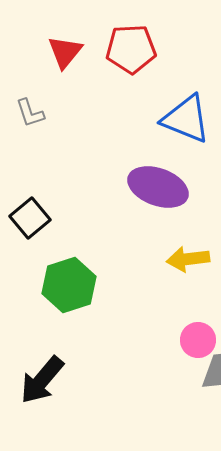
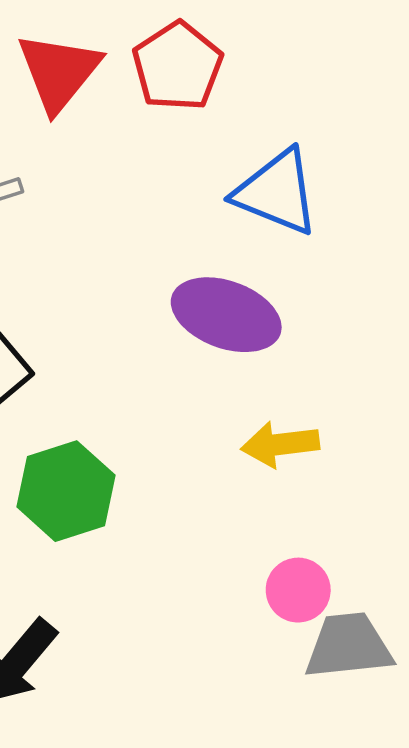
red pentagon: (131, 49) -> (178, 66), turned -30
red triangle: (65, 52) -> (59, 72), size x1.4

